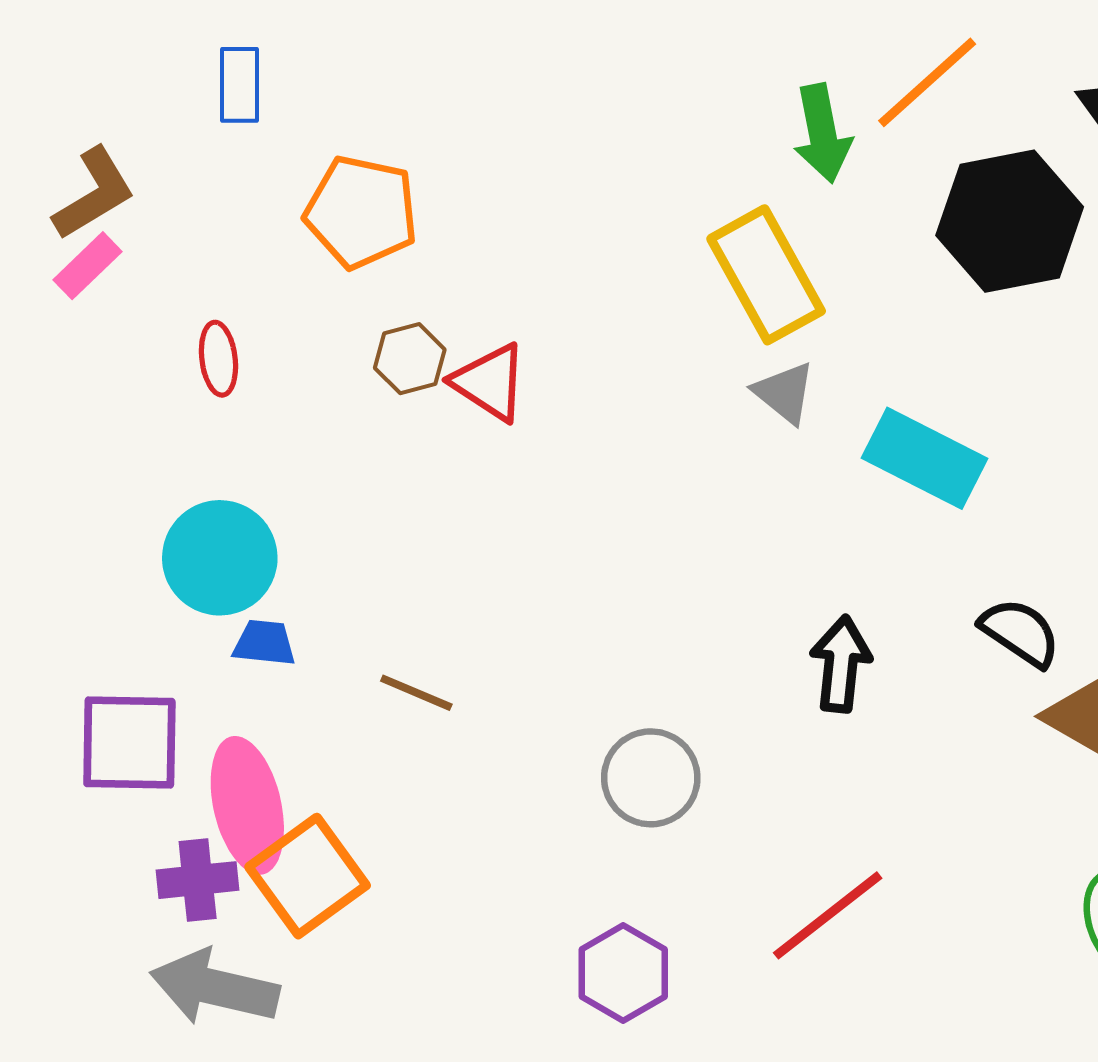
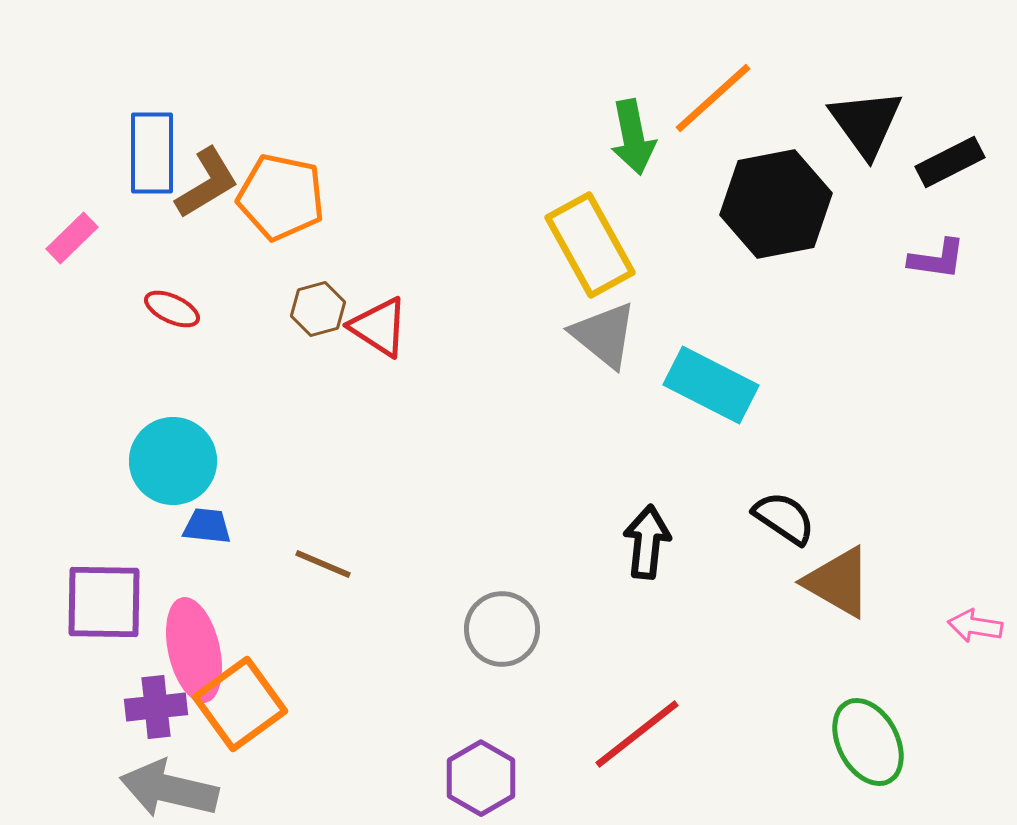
blue rectangle: (239, 85) -> (152, 153), moved, size x1.4
brown L-shape: (94, 194) -> (207, 183), moved
red ellipse: (218, 359) -> (172, 309), turned -58
gray triangle: (784, 393) -> (604, 335), size x1.4

